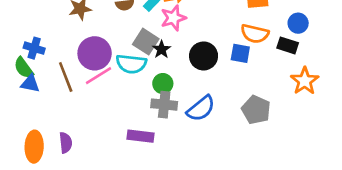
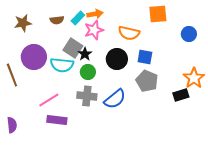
orange semicircle: (255, 34) -> (129, 33), moved
black rectangle: (288, 45) -> (181, 95), moved, turned -35
pink line: (98, 76) -> (49, 100), moved
green circle: (163, 84) -> (88, 72), moved
gray pentagon: (256, 110) -> (147, 81), moved
purple rectangle: (140, 136) -> (57, 120), moved

